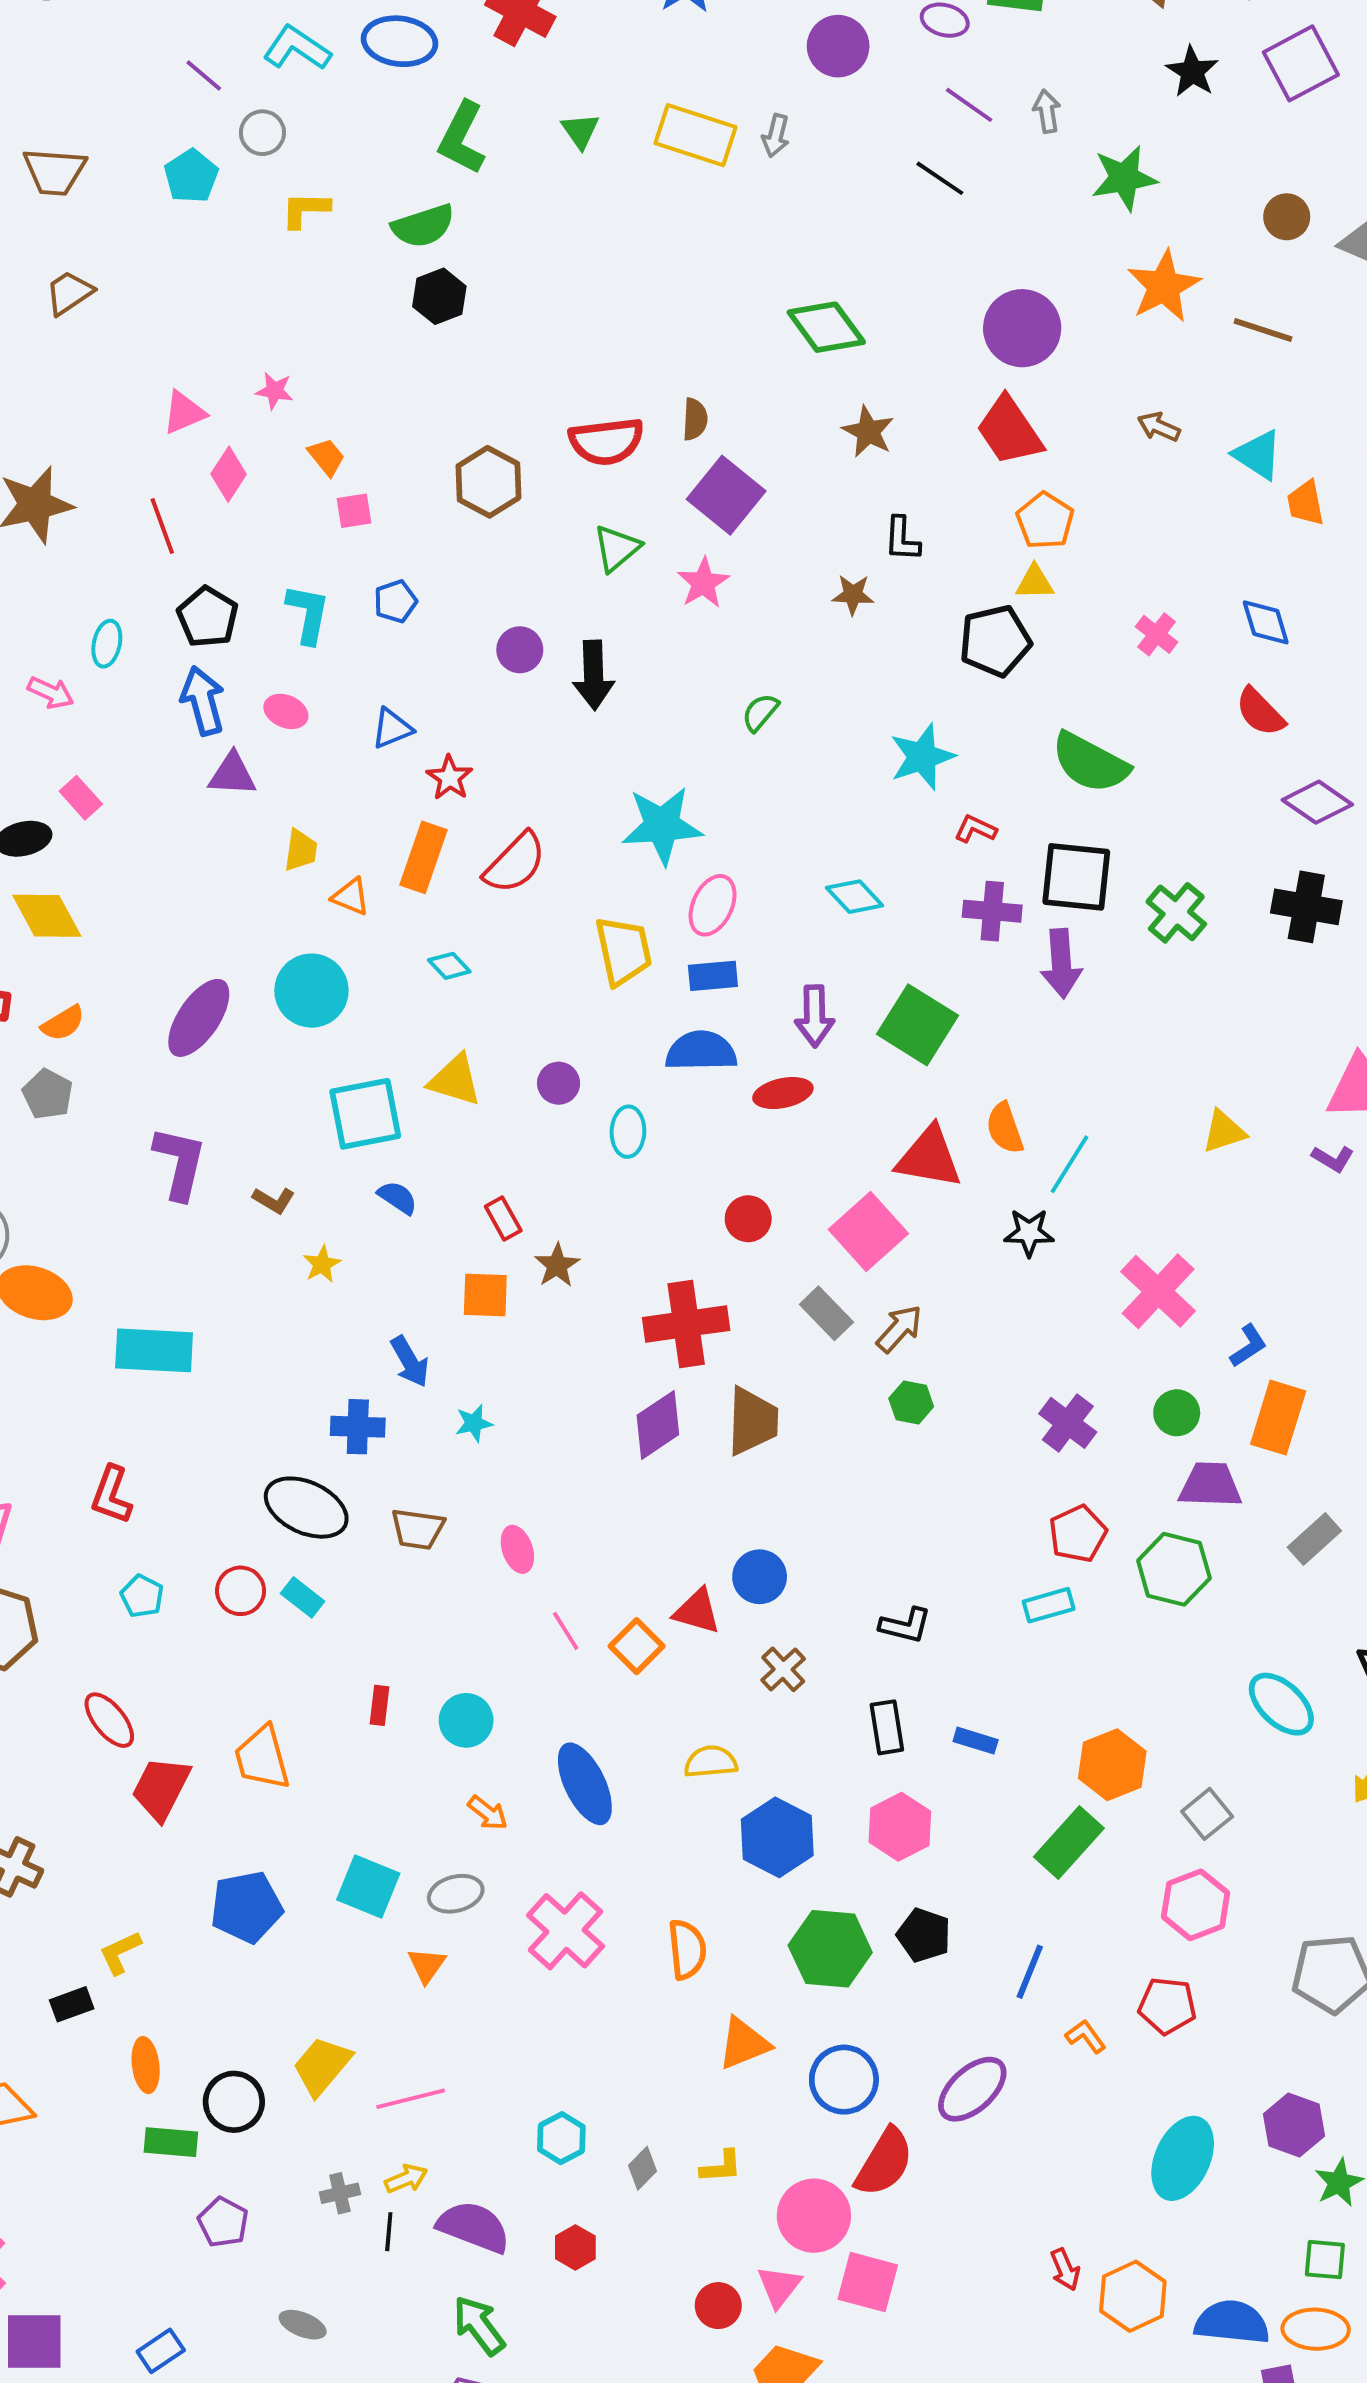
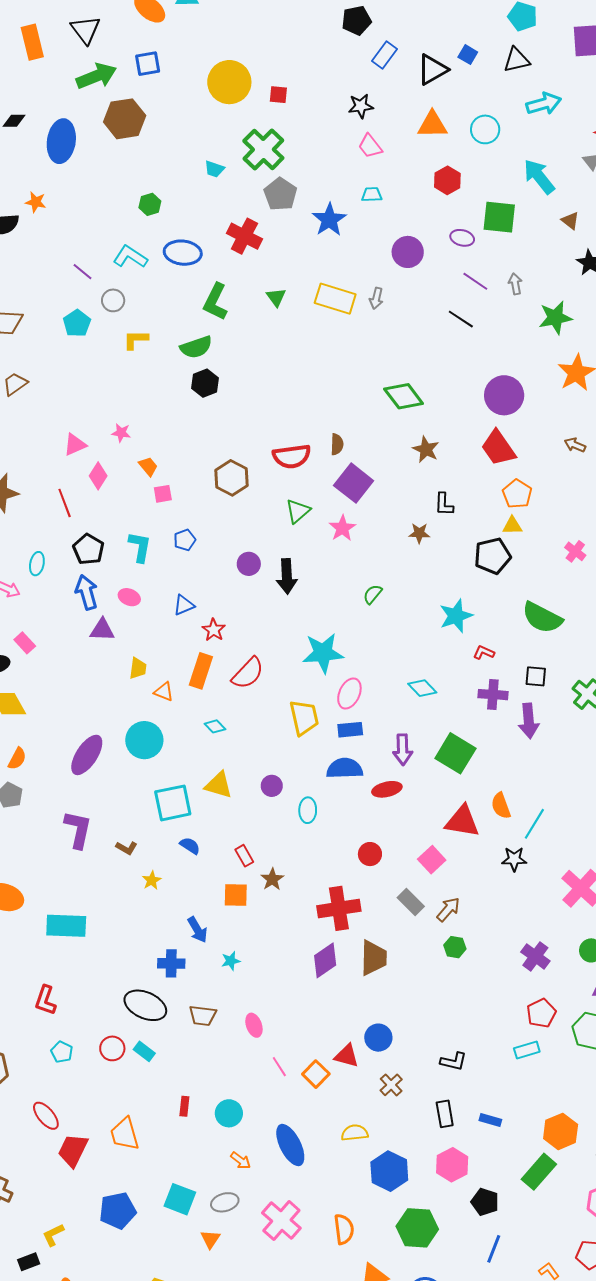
black square: (1076, 877) -> (536, 676), size x0.6
orange semicircle: (63, 1023) -> (17, 759), turned -30
pink square: (868, 1231) -> (432, 860), size x0.7
black pentagon: (924, 1935) -> (485, 1202), moved
blue line: (1030, 1972) -> (494, 1249), moved

